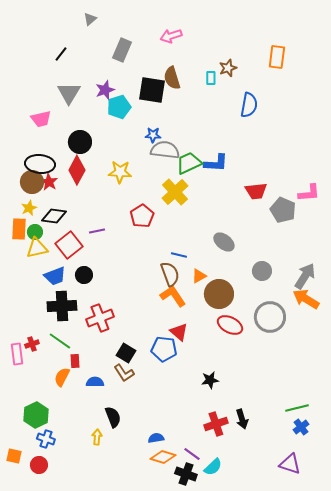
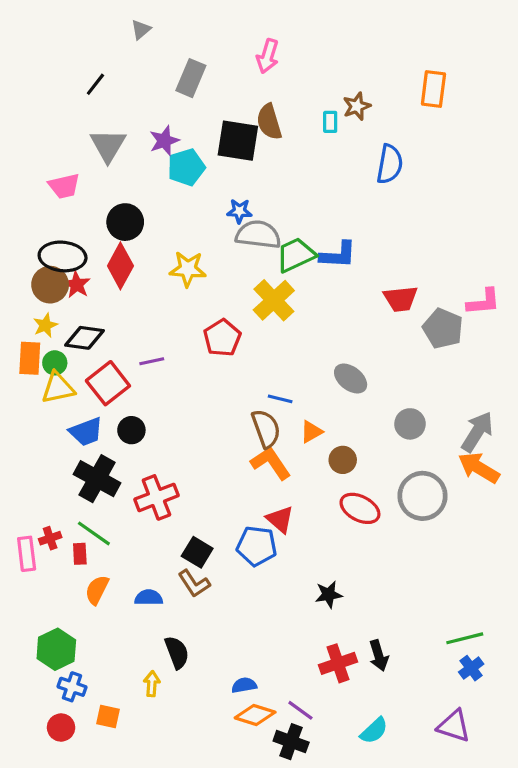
pink arrow: (171, 36) -> (268, 56), turned -55
brown circle: (219, 294) -> (343, 460), size x0.6
black cross: (62, 306) -> (97, 479), turned 32
red rectangle: (75, 361) -> (80, 554), moved
orange square: (14, 456) -> (108, 717), moved
cyan semicircle: (213, 467) -> (374, 731), moved

